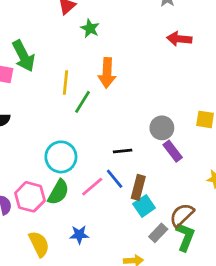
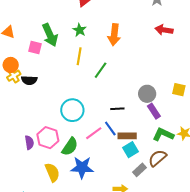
green star: (90, 28) -> (80, 30), moved
orange arrow: (107, 73) -> (114, 35), moved
green line: (83, 102) -> (101, 70), moved
brown rectangle: (138, 187) -> (127, 136), turned 72
green semicircle: (58, 192) -> (70, 147), moved
blue star: (79, 235) -> (82, 167), size x1.6
green L-shape: (185, 237) -> (163, 134), moved, turned -90

